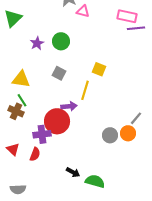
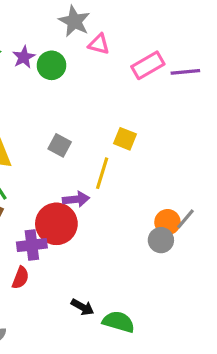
pink rectangle: (127, 16) -> (148, 65), moved, turned -42
green circle: (61, 41) -> (51, 65), moved
purple star: (37, 43) -> (24, 57), moved
orange circle: (128, 133) -> (167, 222), moved
gray circle: (110, 135) -> (161, 240), moved

